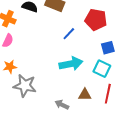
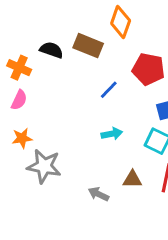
cyan arrow: (71, 64) -> (112, 134), size x0.6

